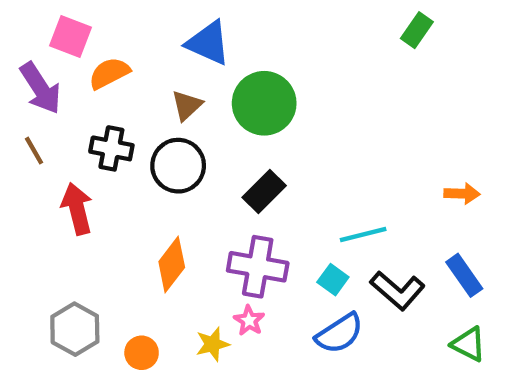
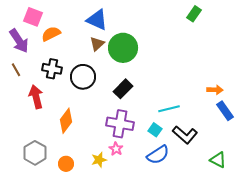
brown triangle: (187, 105) -> (97, 44), moved
orange diamond: (172, 265) -> (66, 121), moved
blue rectangle: (464, 275) -> (225, 111), moved

